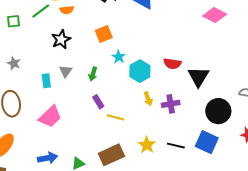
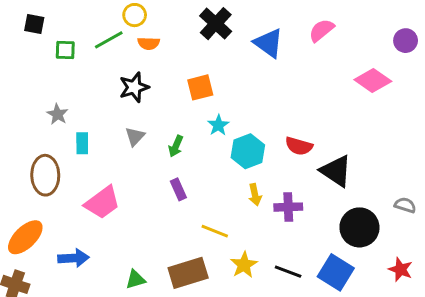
black triangle: (198, 77) -> (336, 171), turned -35
cyan rectangle: (46, 81) -> (82, 143), moved
yellow line: (115, 117) -> (215, 231), moved
blue arrow: (48, 158) -> (73, 258), moved

